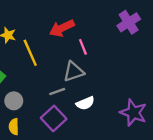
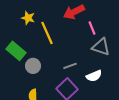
gray triangle: (74, 72) -> (101, 47), moved, turned 36
gray circle: (14, 101) -> (33, 66), moved

